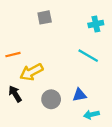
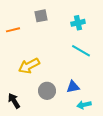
cyan cross: (96, 24) -> (78, 23), moved
orange line: (13, 55) -> (13, 30), moved
black arrow: (15, 94) -> (14, 101), moved

